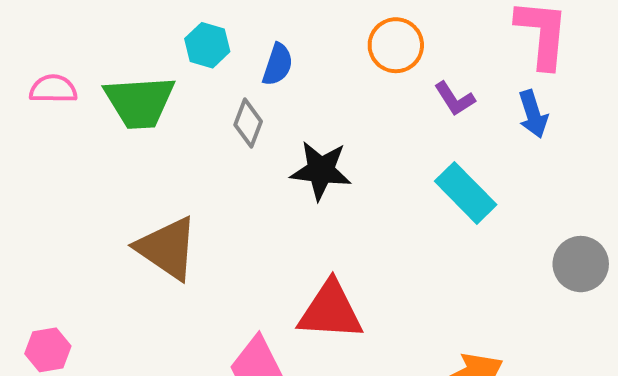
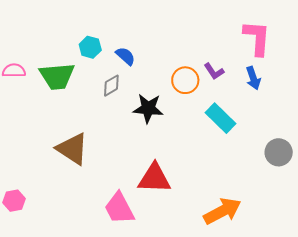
orange circle: (396, 45) -> (185, 80), moved
blue semicircle: (278, 65) -> (125, 56), turned -65
gray diamond: (248, 123) -> (111, 86), turned 40

